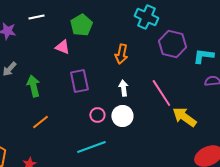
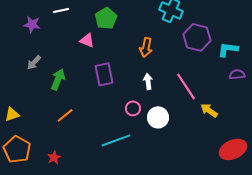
green arrow: (33, 86) -> (58, 79), turned 35
pink circle: (97, 115) -> (133, 108), moved
white circle: (122, 116) -> (158, 117), moved
yellow arrow: (184, 117) -> (209, 110), size x0.7

